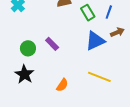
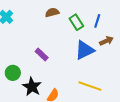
green circle: (28, 48) -> (13, 73), moved
black star: (24, 74) -> (32, 87), moved

